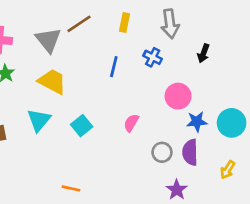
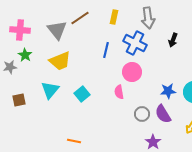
blue cross: (153, 57) -> (135, 43), size x1.6
yellow trapezoid: (52, 81) -> (60, 61), turned 130
pink circle: (178, 96) -> (132, 72), moved
pink semicircle: (131, 123) -> (119, 92), turned -40
purple semicircle: (190, 152) -> (163, 114), turned -30

